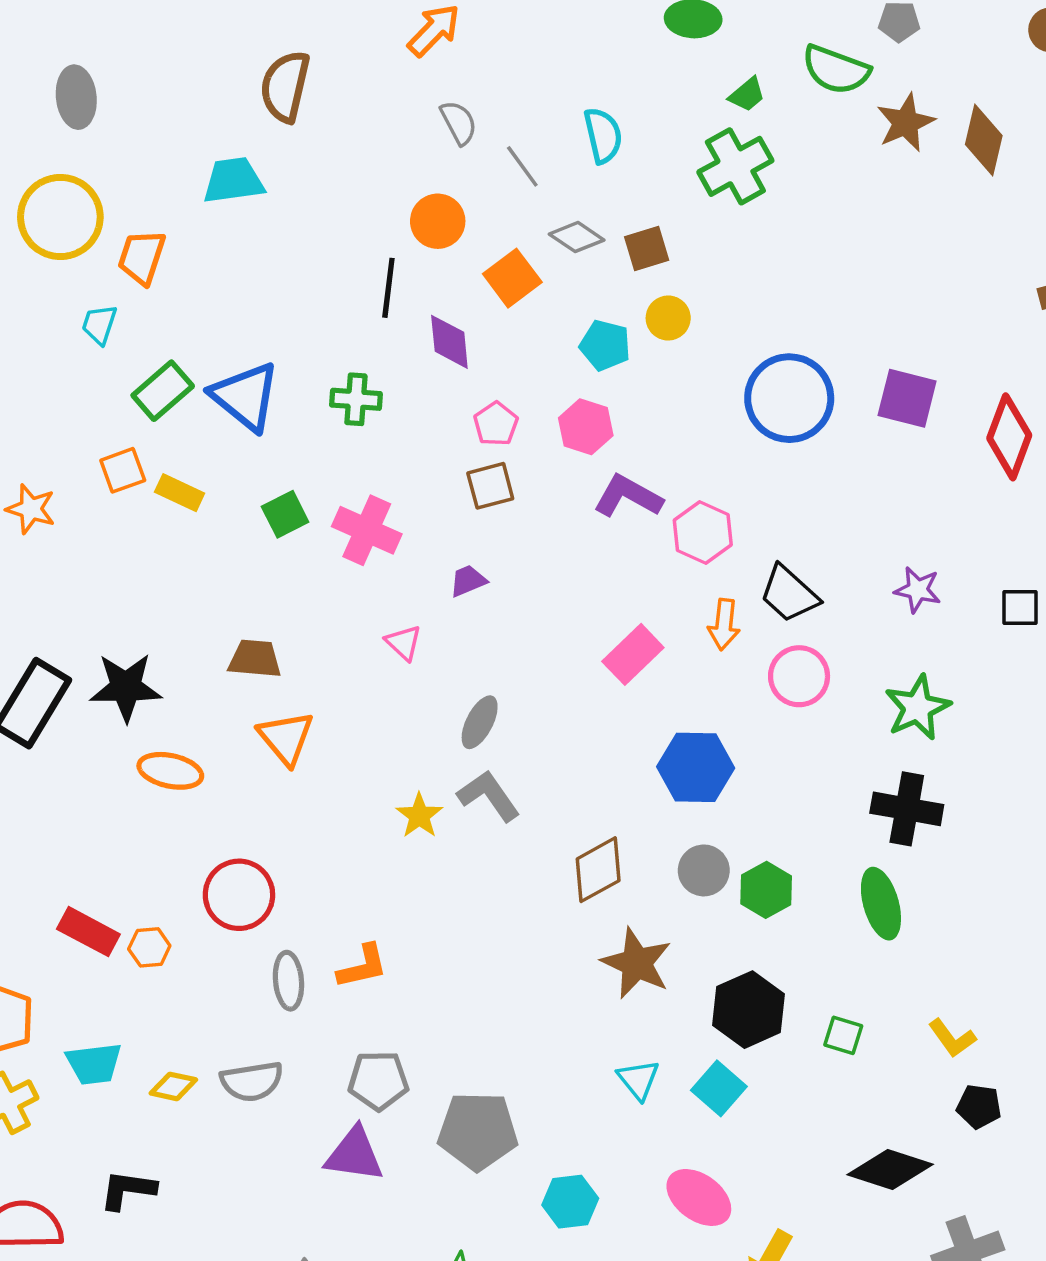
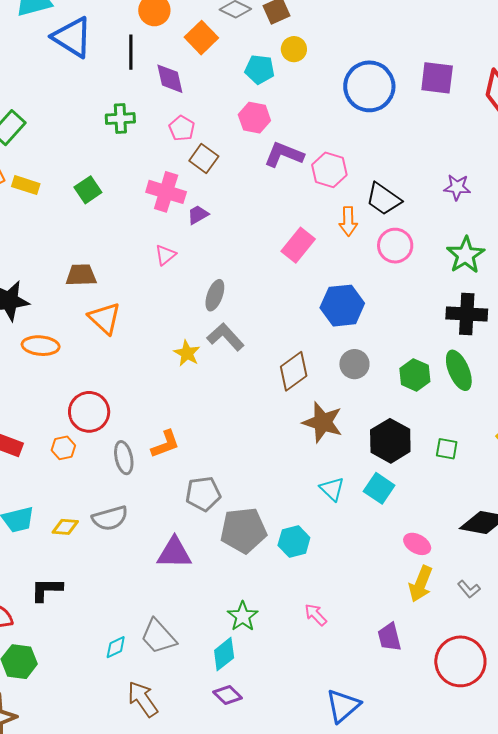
blue triangle: (245, 396) -> (72, 37), moved
pink pentagon: (496, 424) -> (182, 128), moved
brown square: (490, 486) -> (204, 159), turned -32
pink cross: (367, 530) -> (166, 192), moved
pink triangle: (404, 643) -> (165, 255), turned 45
green hexagon: (766, 890) -> (415, 375), moved
orange hexagon: (149, 947) -> (63, 448), moved
gray pentagon: (378, 1081) -> (203, 494), moved
pink ellipse: (699, 1197) -> (417, 544), moved, size x0.7
cyan hexagon: (570, 1202) -> (294, 541), moved

